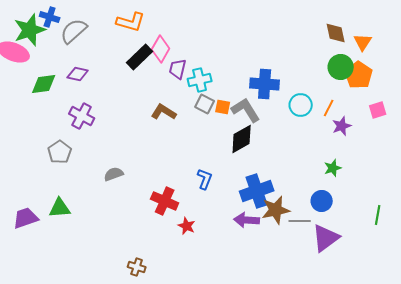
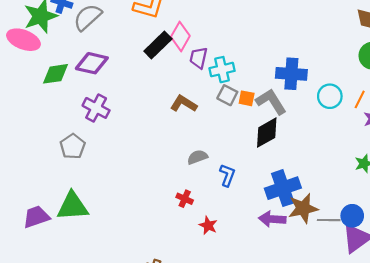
purple diamond: (78, 74) -> (92, 63), size x1.4
gray semicircle: (114, 174) -> (197, 157), moved
red cross: (165, 201) -> (185, 199), size x0.6
blue circle: (322, 201) -> (352, 216), moved
green triangle: (60, 208) -> (73, 206), size x1.4

